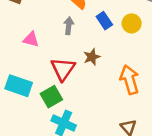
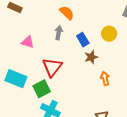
blue rectangle: (104, 21) -> (83, 40), moved
brown star: (92, 57) -> (91, 57), moved
orange arrow: (130, 80) -> (105, 79), size x0.6

